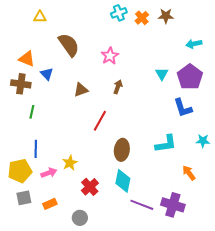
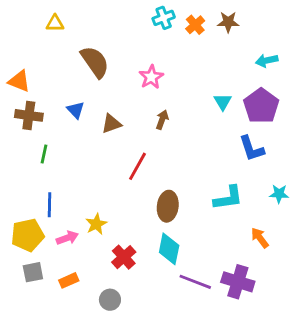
orange triangle: (27, 59) -> (19, 81), moved
blue triangle: (47, 74) -> (76, 110), moved

